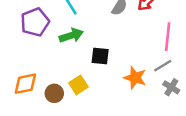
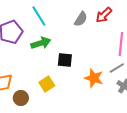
brown circle: (54, 93) -> (21, 98), moved

